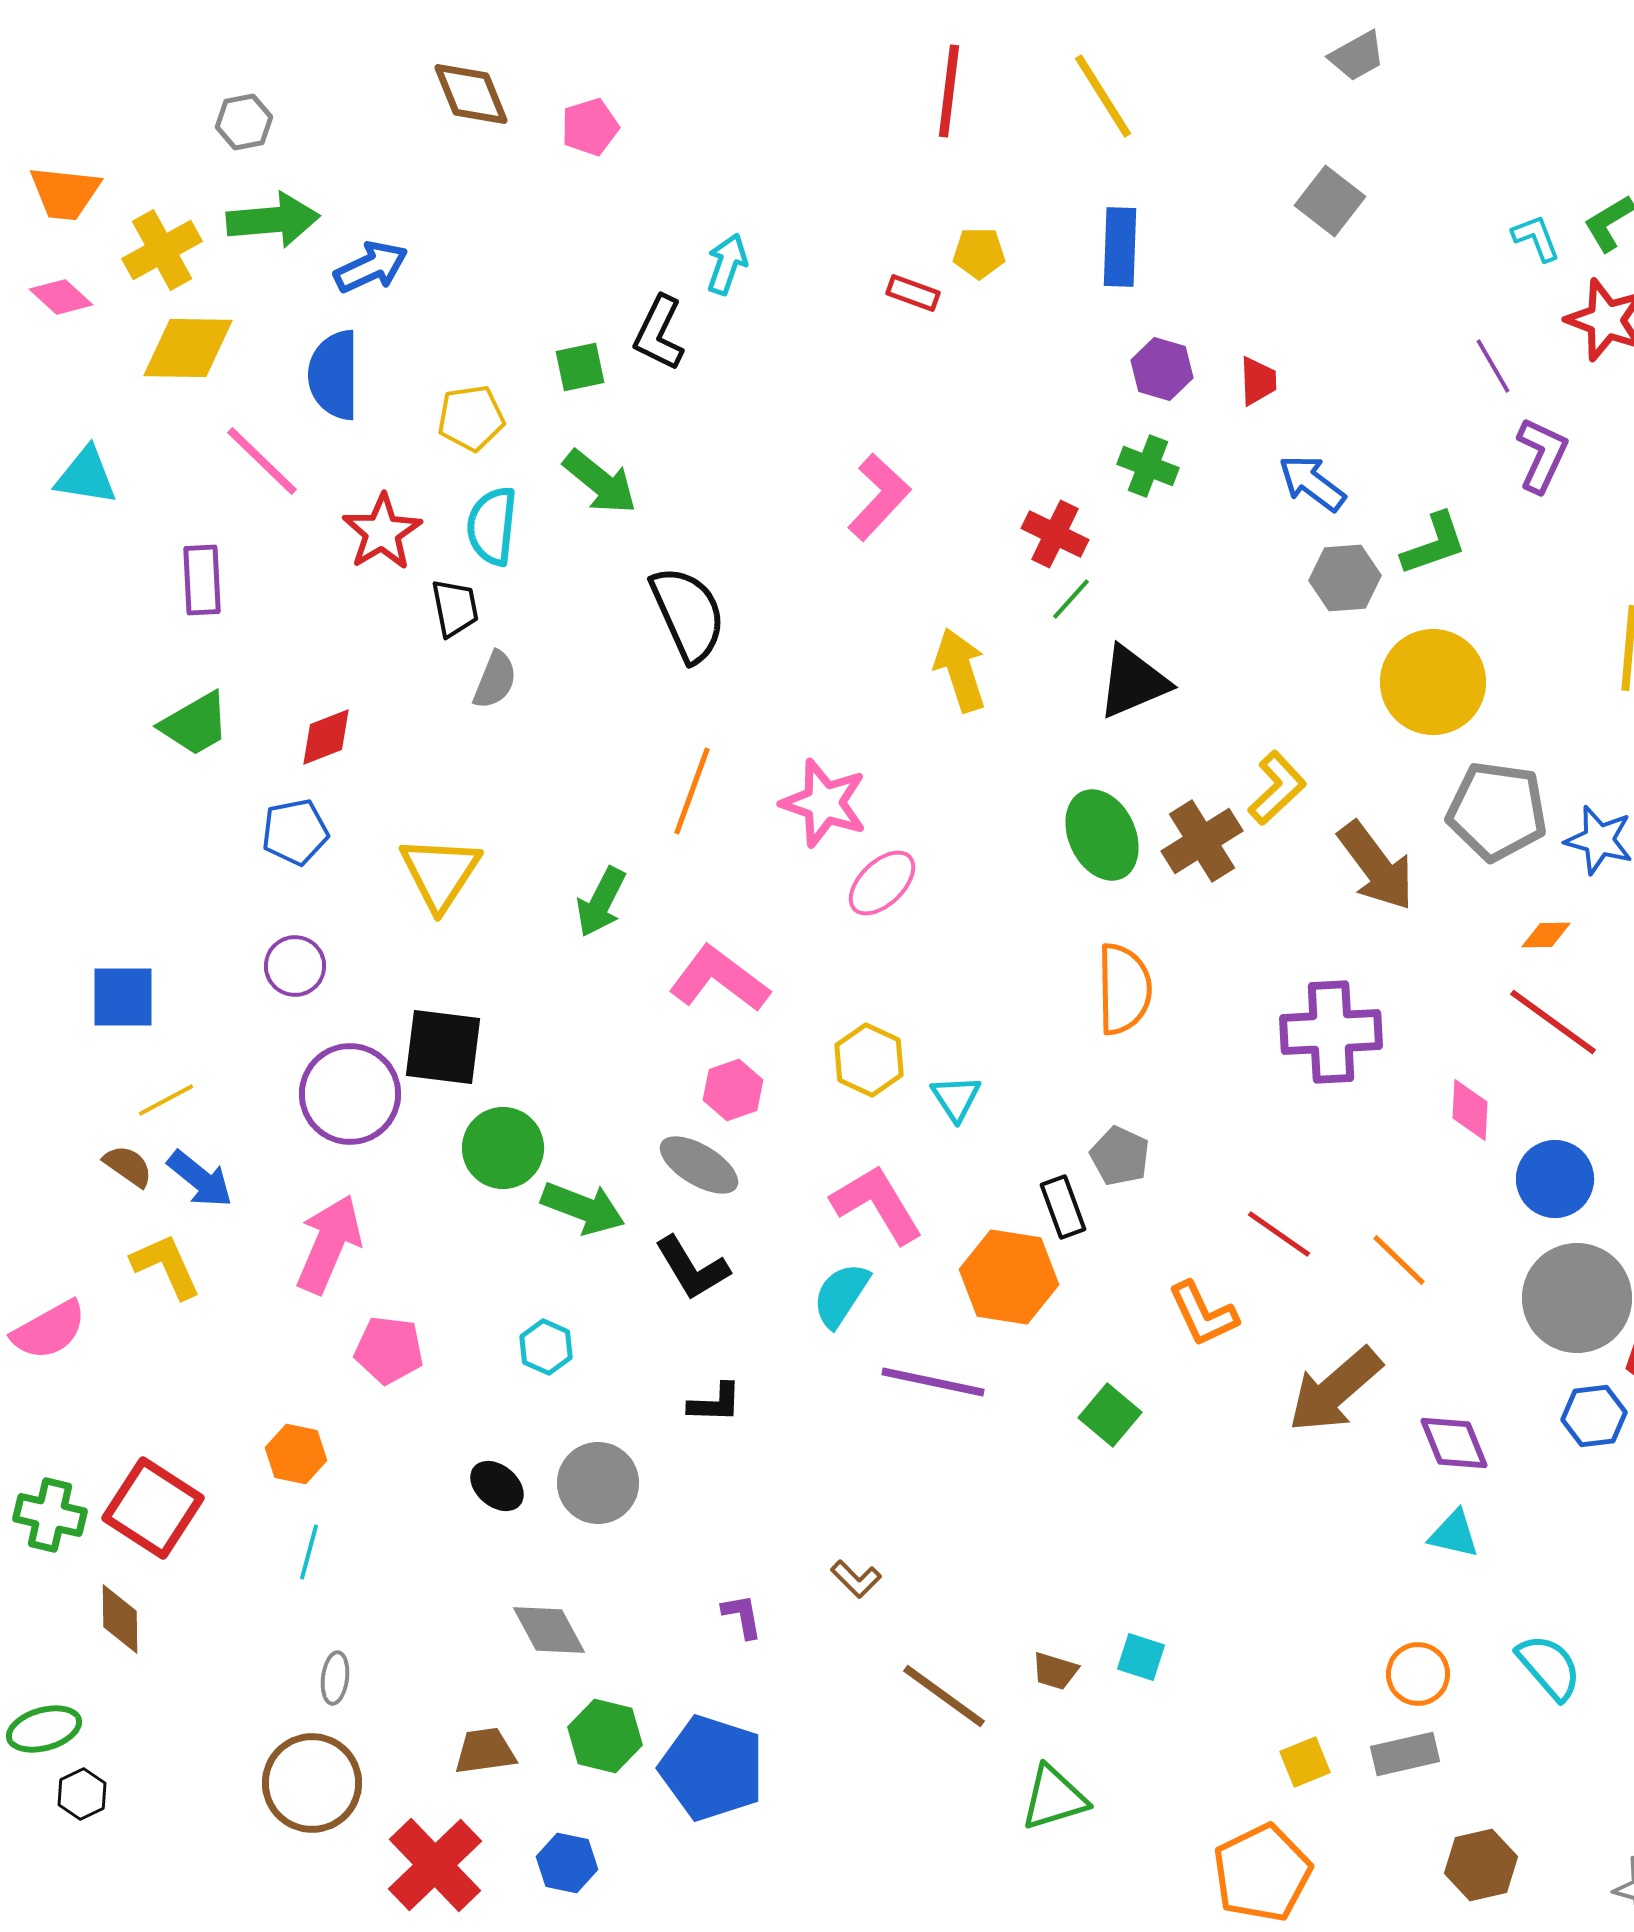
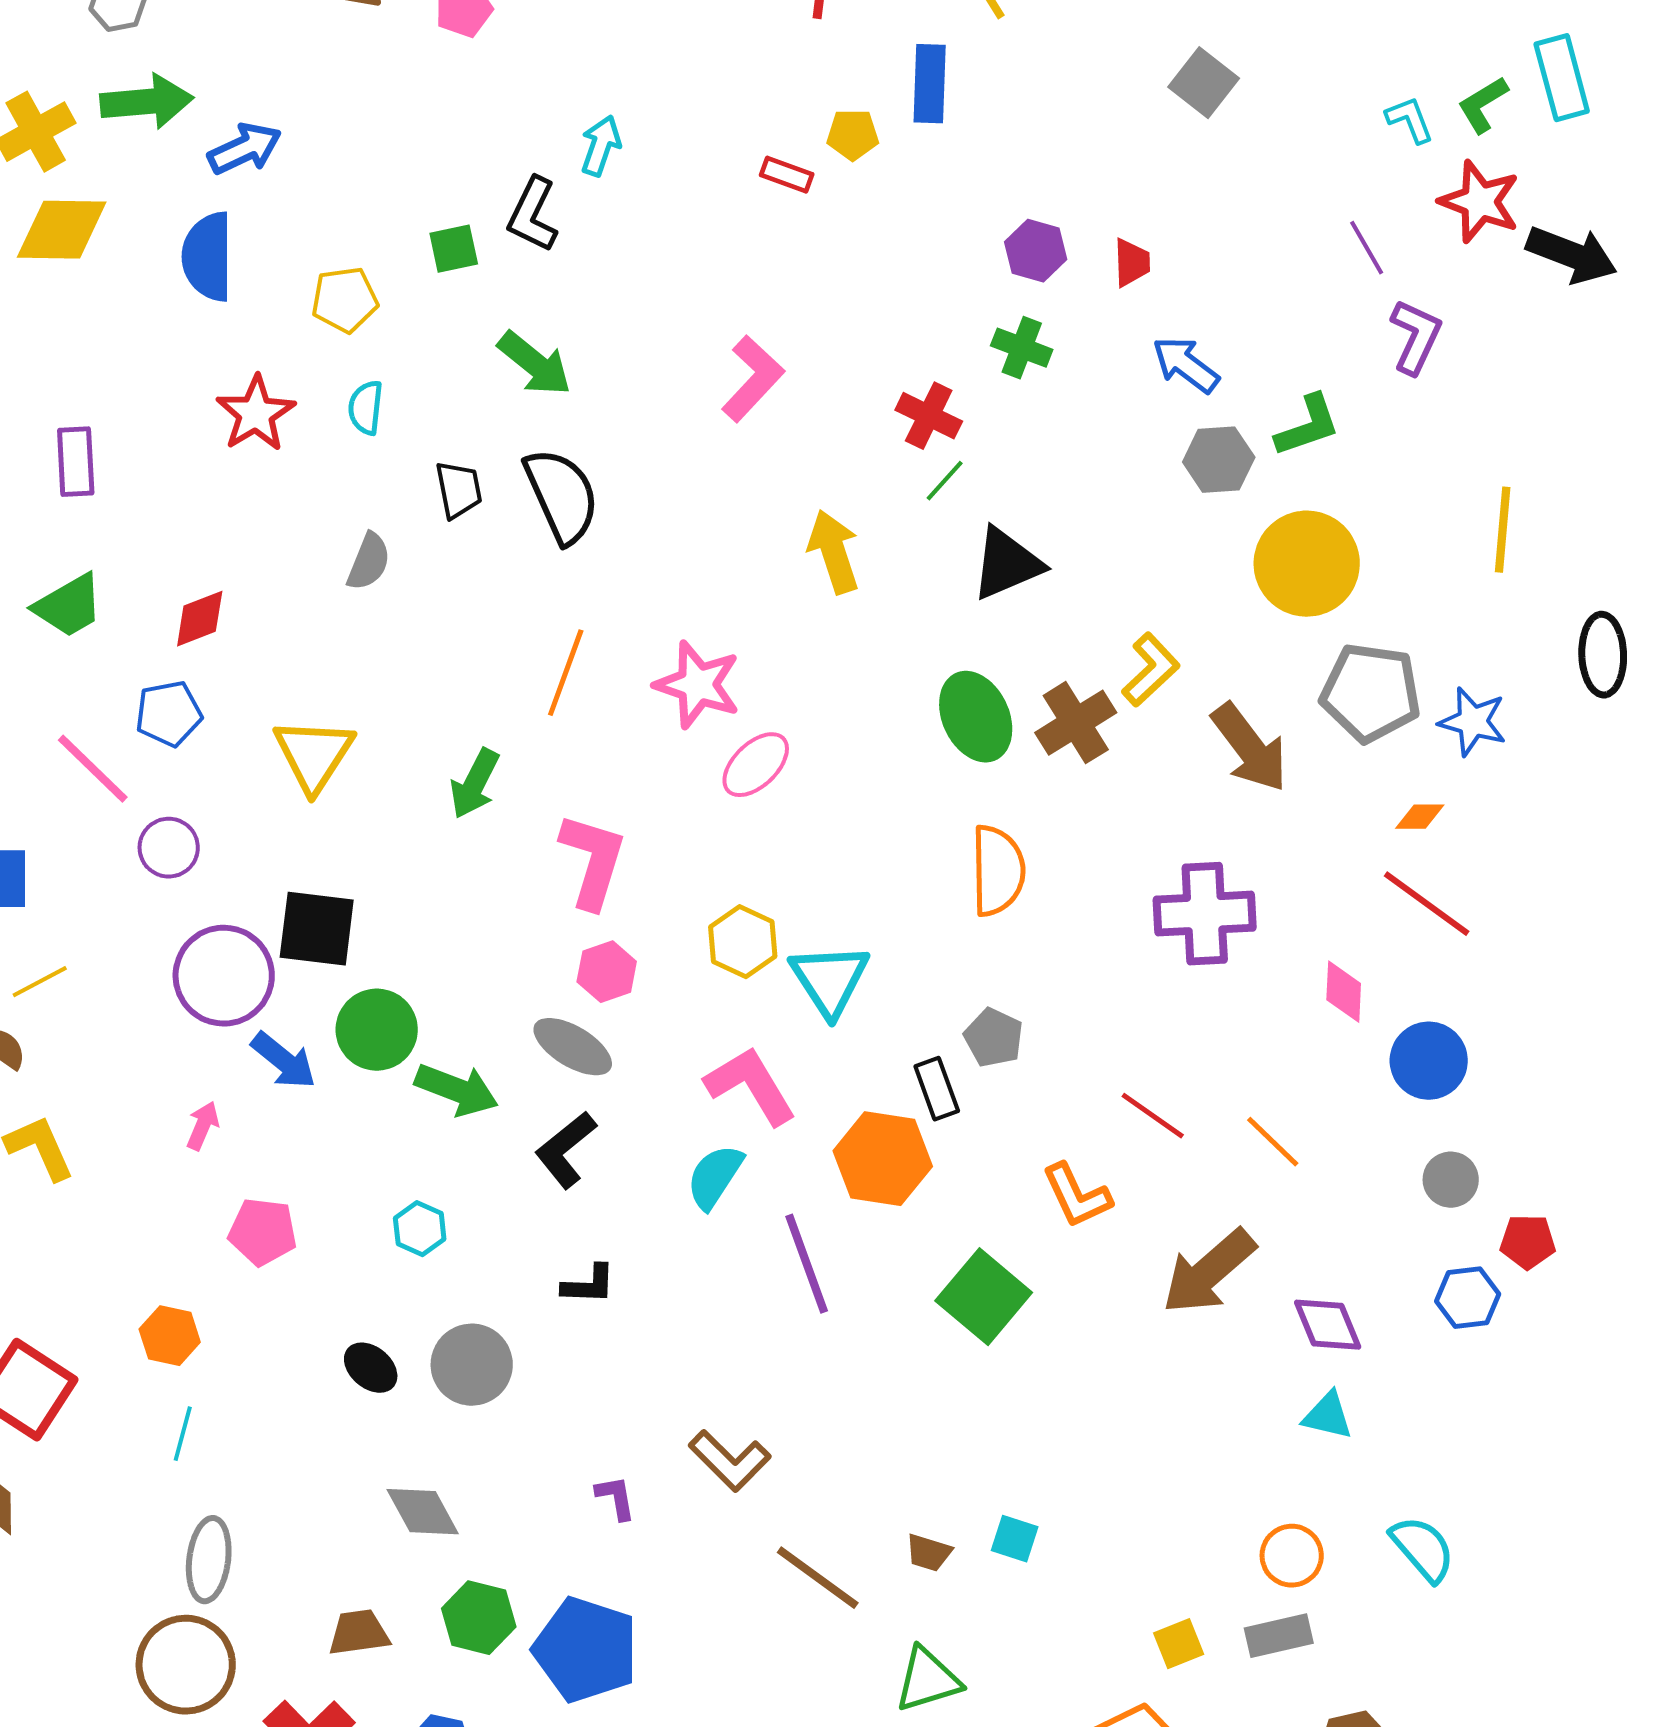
blue rectangle: (1120, 247) -> (930, 84), moved
pink line: (262, 461) -> (93, 769), moved
green arrow: (600, 482) -> (535, 364), moved
cyan semicircle: (492, 526) -> (366, 408), size x0.7
black trapezoid: (455, 608) -> (459, 490), moved
pink L-shape: (719, 979) -> (593, 861), turned 70
cyan triangle: (956, 1098) -> (830, 980), size x1.6
blue arrow: (200, 1179) -> (284, 1061), moved
pink arrow: (329, 1244) -> (203, 1126), size x0.5
black L-shape: (692, 1268) -> (566, 1150), turned 82
gray circle: (1577, 1298) -> (1451, 1180), size x0.5
purple line: (933, 1382) -> (807, 1264), turned 58
green square: (1110, 1415) -> (984, 1297), size x1.5
brown L-shape: (856, 1579) -> (730, 1461), size x1.6
gray ellipse: (335, 1678) -> (209, 1560), size x1.6

